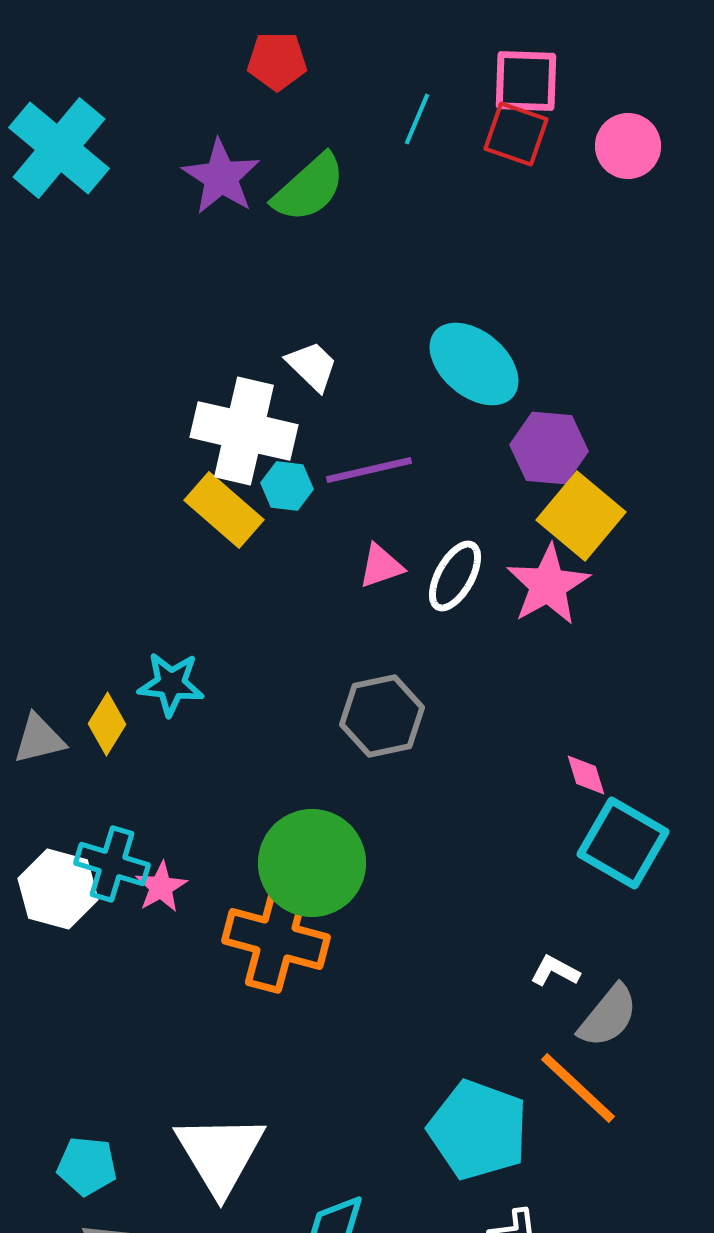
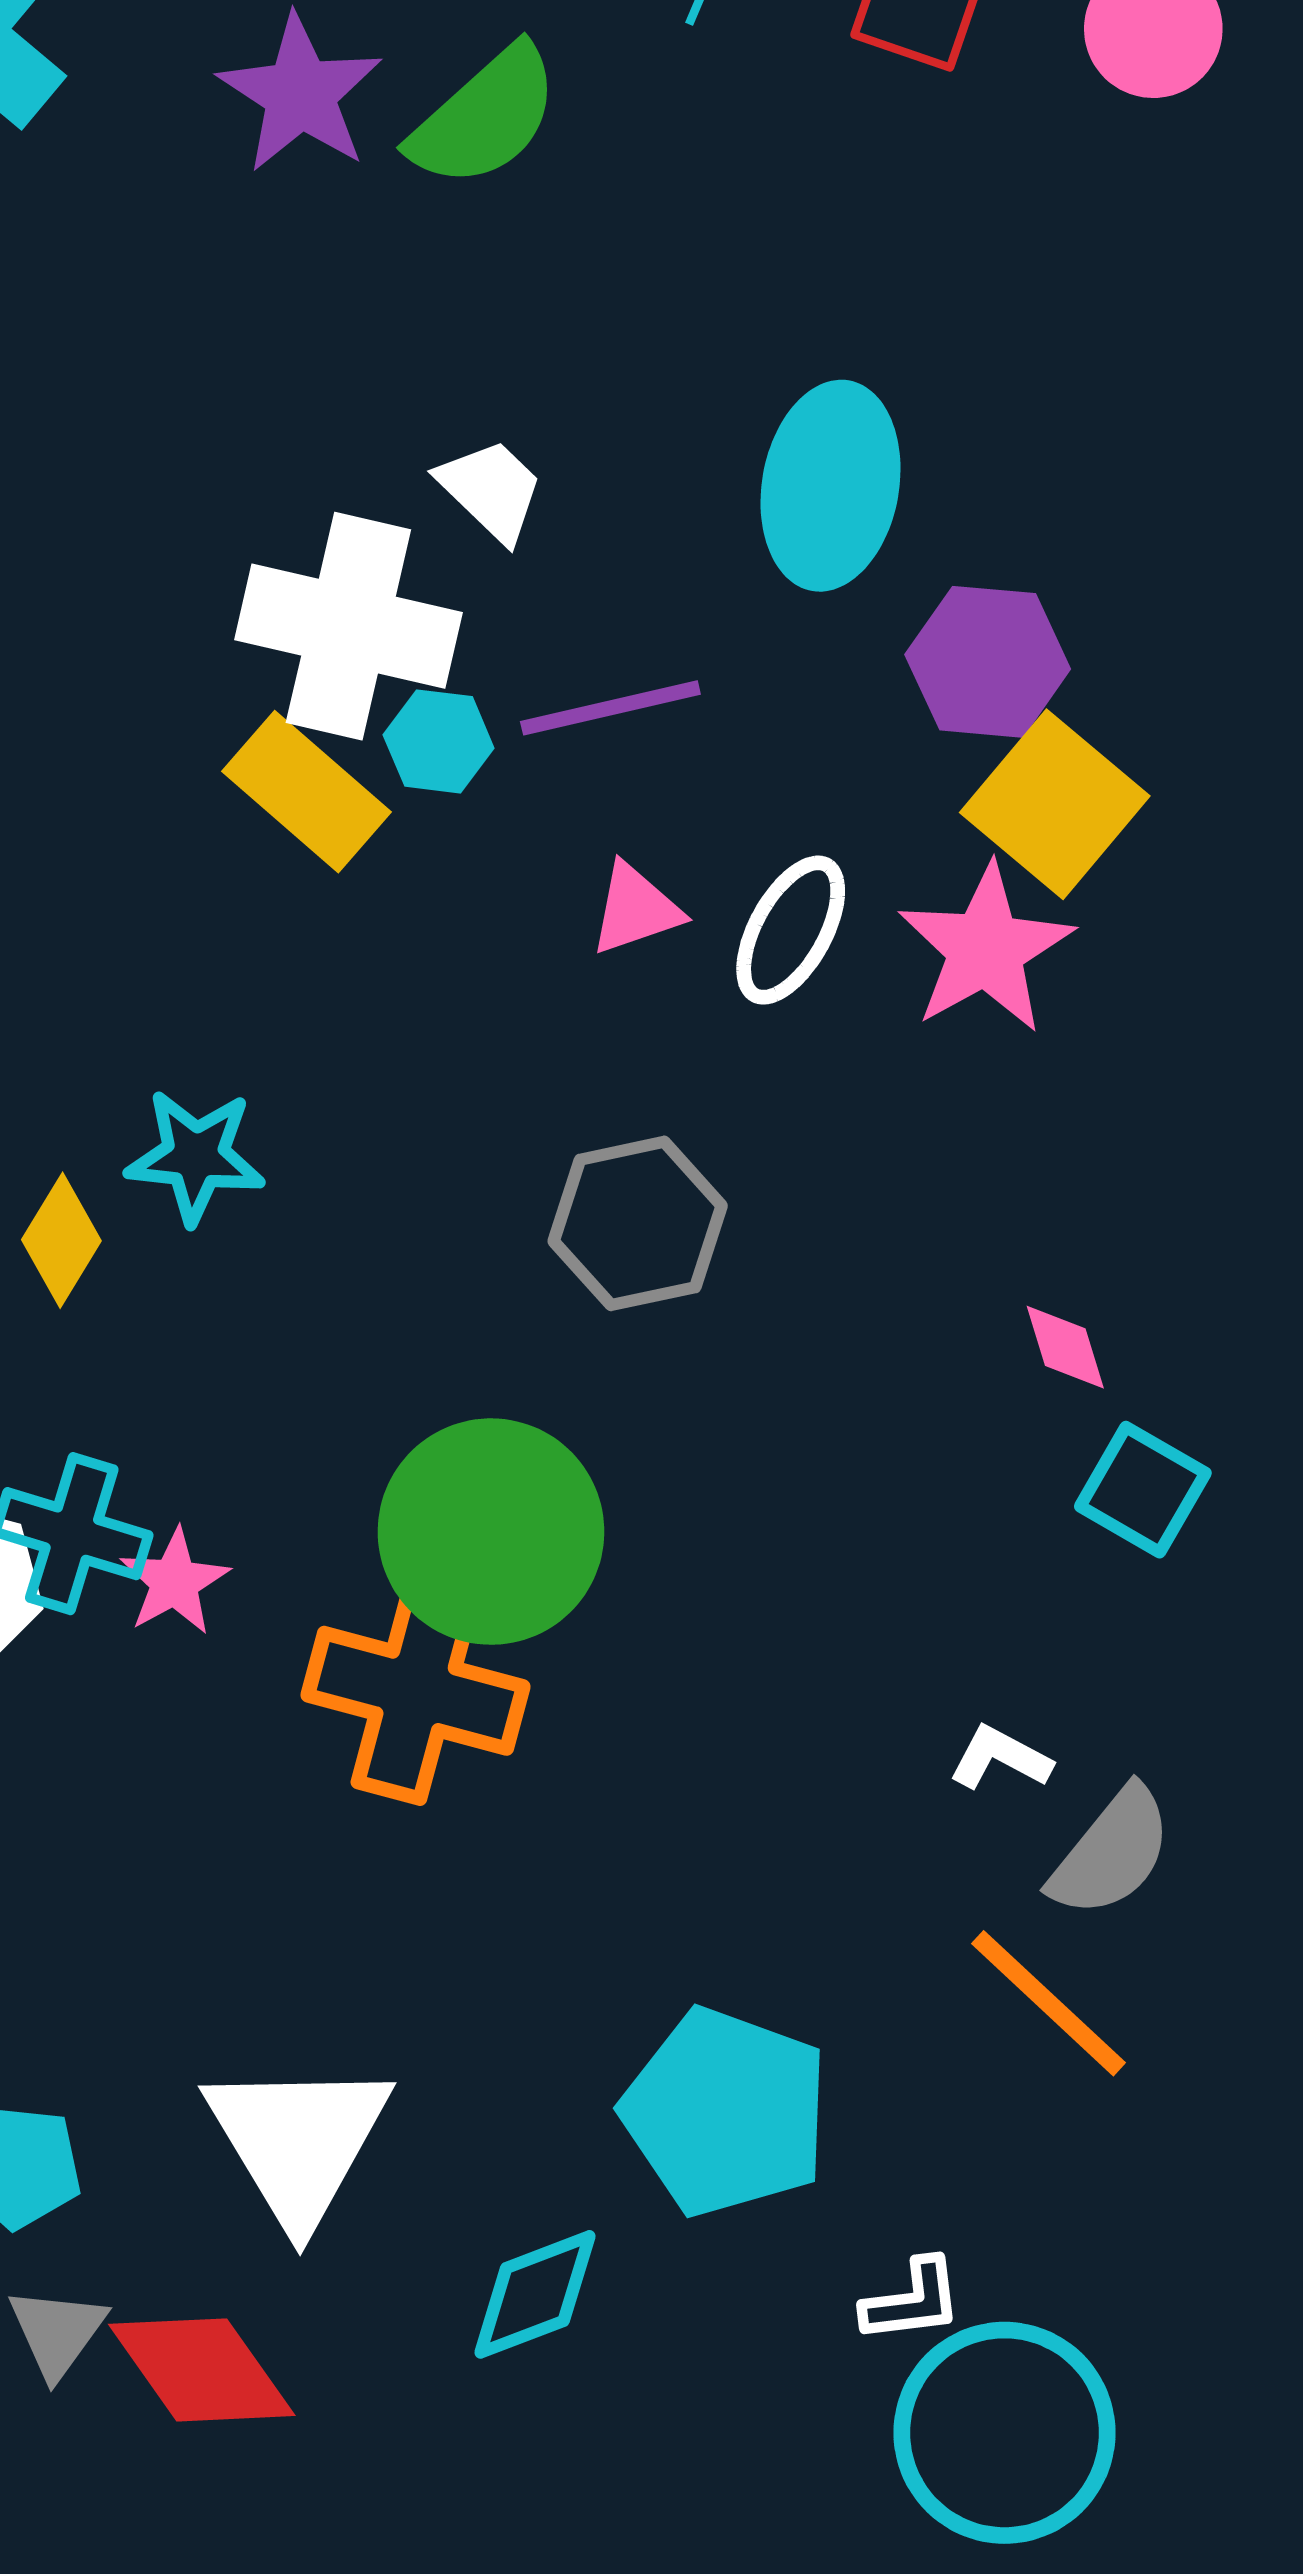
cyan ellipse: (474, 364) -> (831, 486), turned 60
cyan square: (623, 843) -> (1143, 1490), size x0.7
cyan pentagon: (478, 1130) -> (726, 2112), moved

